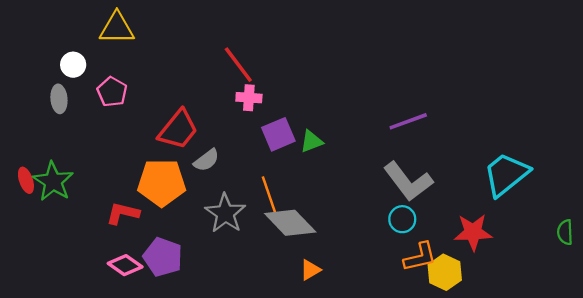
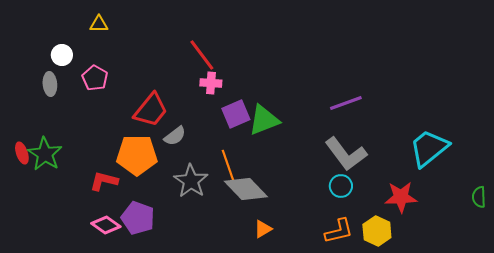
yellow triangle: (117, 28) -> (99, 24), size x0.6
green triangle: (311, 141) -> (264, 120), size x1.6
orange L-shape: (420, 257) -> (339, 231), moved

